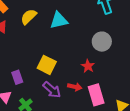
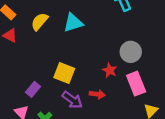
gray circle: (102, 42) -> (131, 52), moved
purple rectangle: (17, 77) -> (33, 89), turned 64
pink rectangle: (96, 95) -> (136, 84), moved

